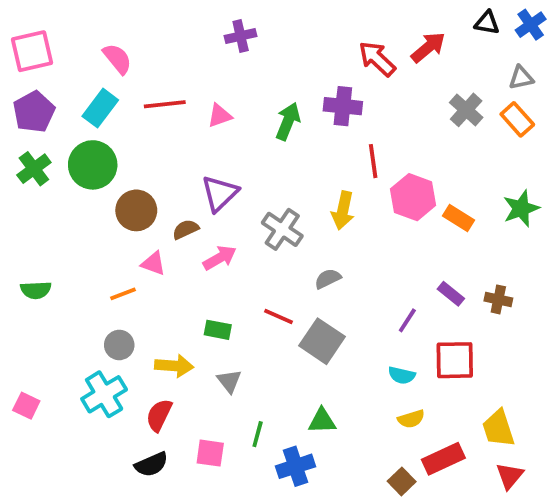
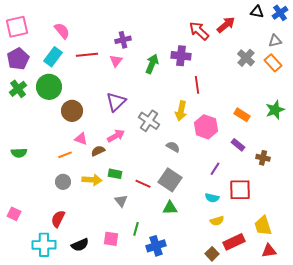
purple cross: (241, 36) -> (123, 40), moved
pink triangle: (220, 116) -> (116, 61), turned -32
pink hexagon: (413, 197) -> (206, 127), moved
brown semicircle: (186, 229) -> (98, 151), moved
gray semicircle: (328, 279) -> (173, 147), turned 56
purple rectangle: (451, 294) -> (238, 145), moved
red line: (278, 317) -> (143, 184), moved
yellow arrow: (174, 366) -> (92, 180), moved
cyan cross: (104, 394) -> (44, 245), moved, turned 30
red semicircle: (159, 415) -> (58, 219), moved
green triangle: (322, 421) -> (170, 208), moved
red triangle: (510, 476) -> (269, 251), turned 42

